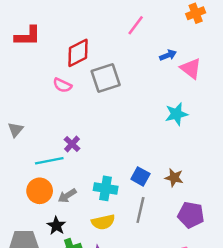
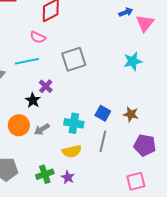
pink triangle: (191, 68) -> (145, 23), turned 30
gray square: (106, 78) -> (74, 59), moved
cyan line: (49, 161) -> (27, 61), moved
black star: (56, 226) -> (33, 100), moved

